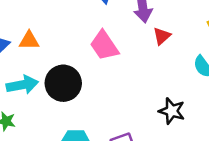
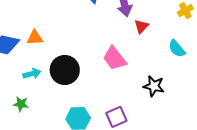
pink trapezoid: (104, 46) -> (114, 58), moved
cyan arrow: (22, 85) -> (32, 74), size x0.7

